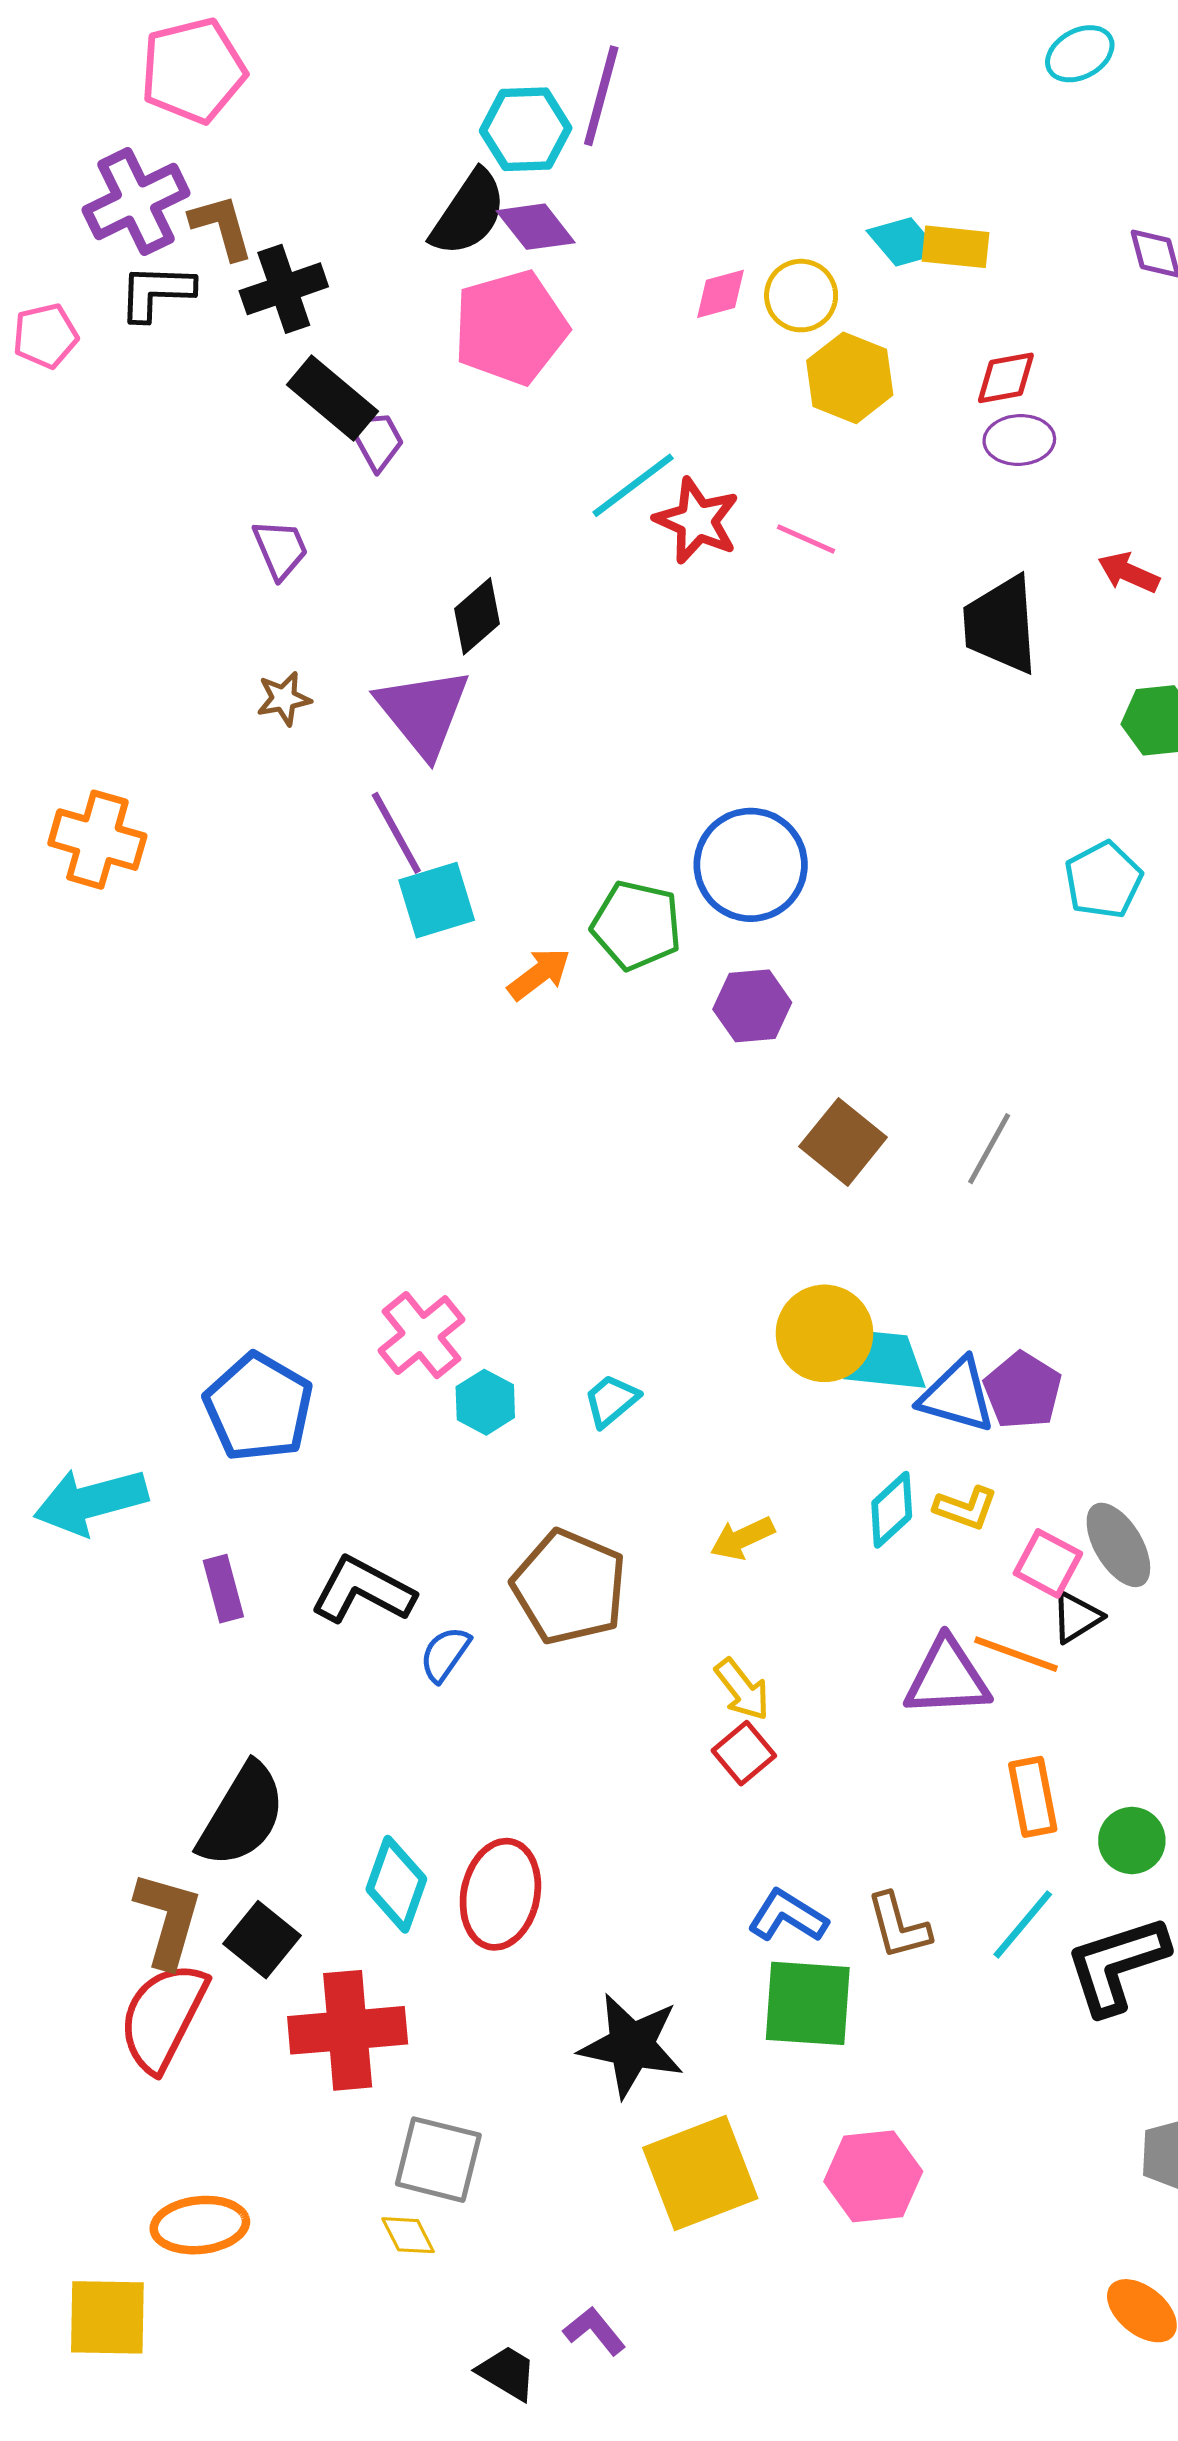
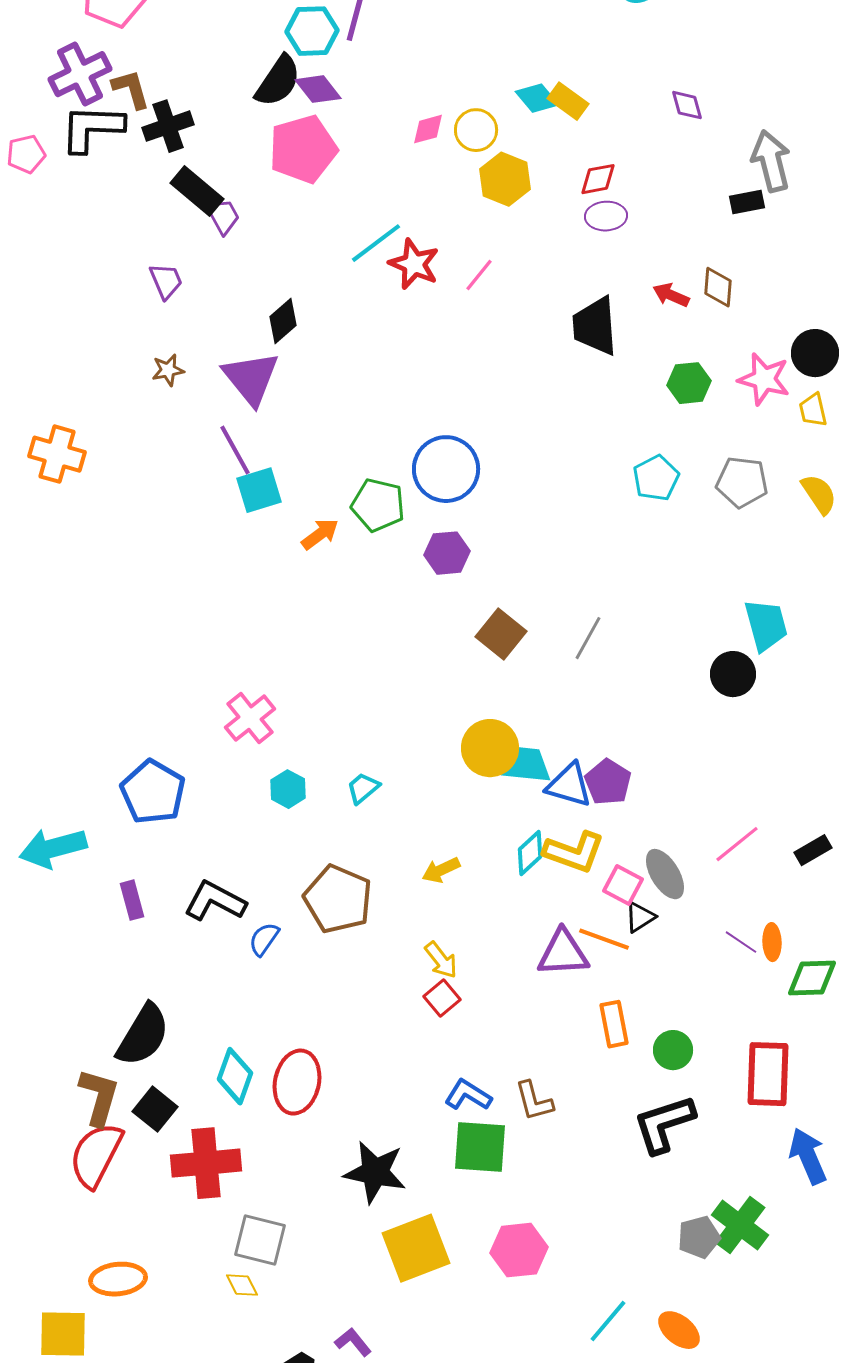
yellow rectangle: (956, 247) -> (568, 101), turned 30
black L-shape: (156, 292) -> (92, 128), size x1.4
pink line: (806, 539) -> (479, 275), turned -75
pink cross: (422, 1335) -> (250, 718), moved
yellow L-shape: (966, 1508) -> (574, 852), size x1.6
cyan line: (1023, 1924) -> (608, 1321), moved

